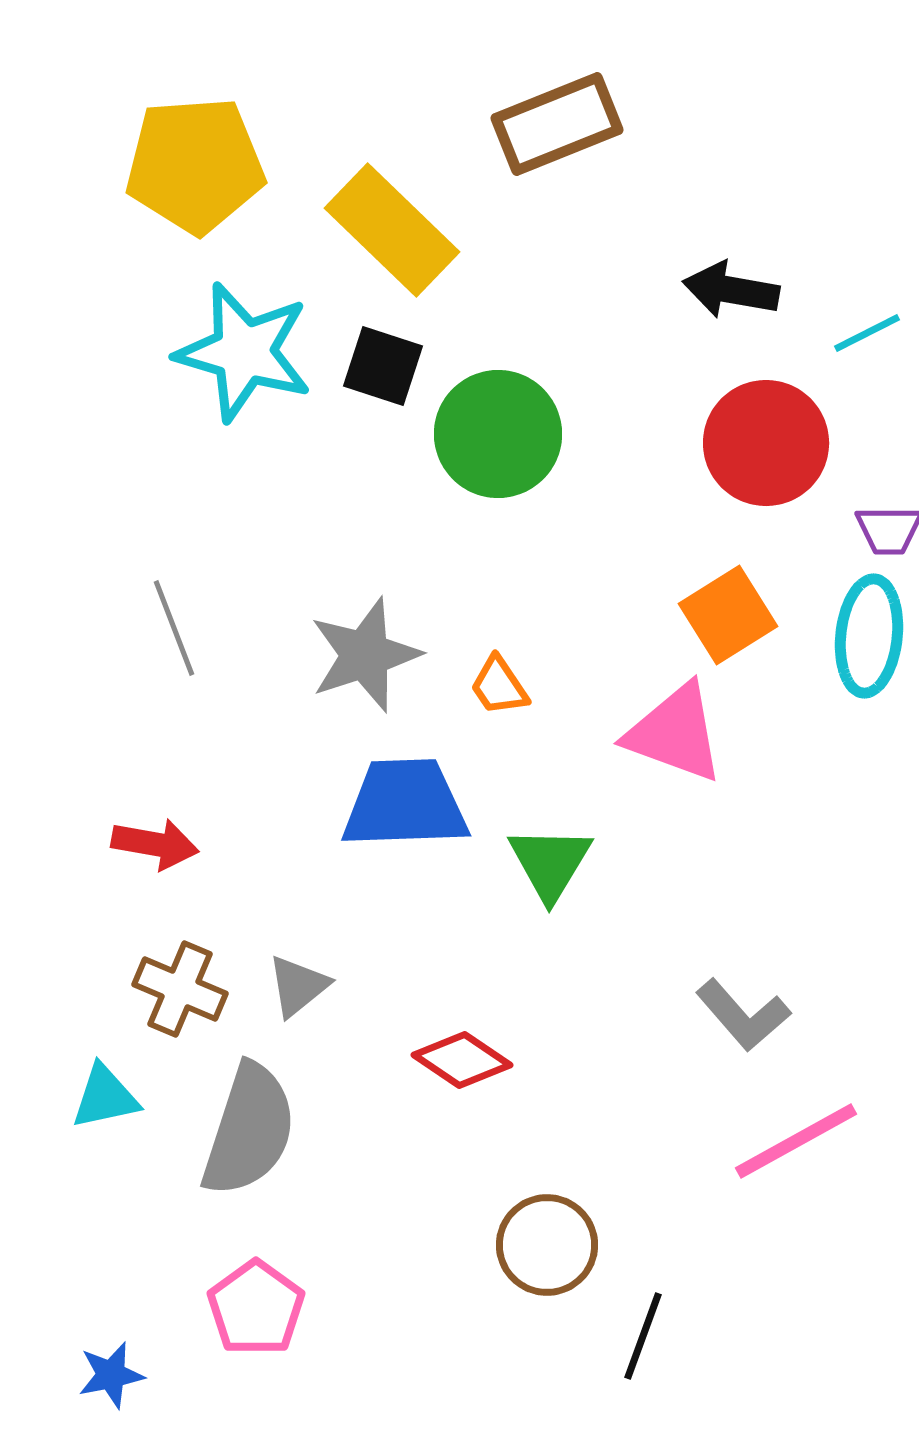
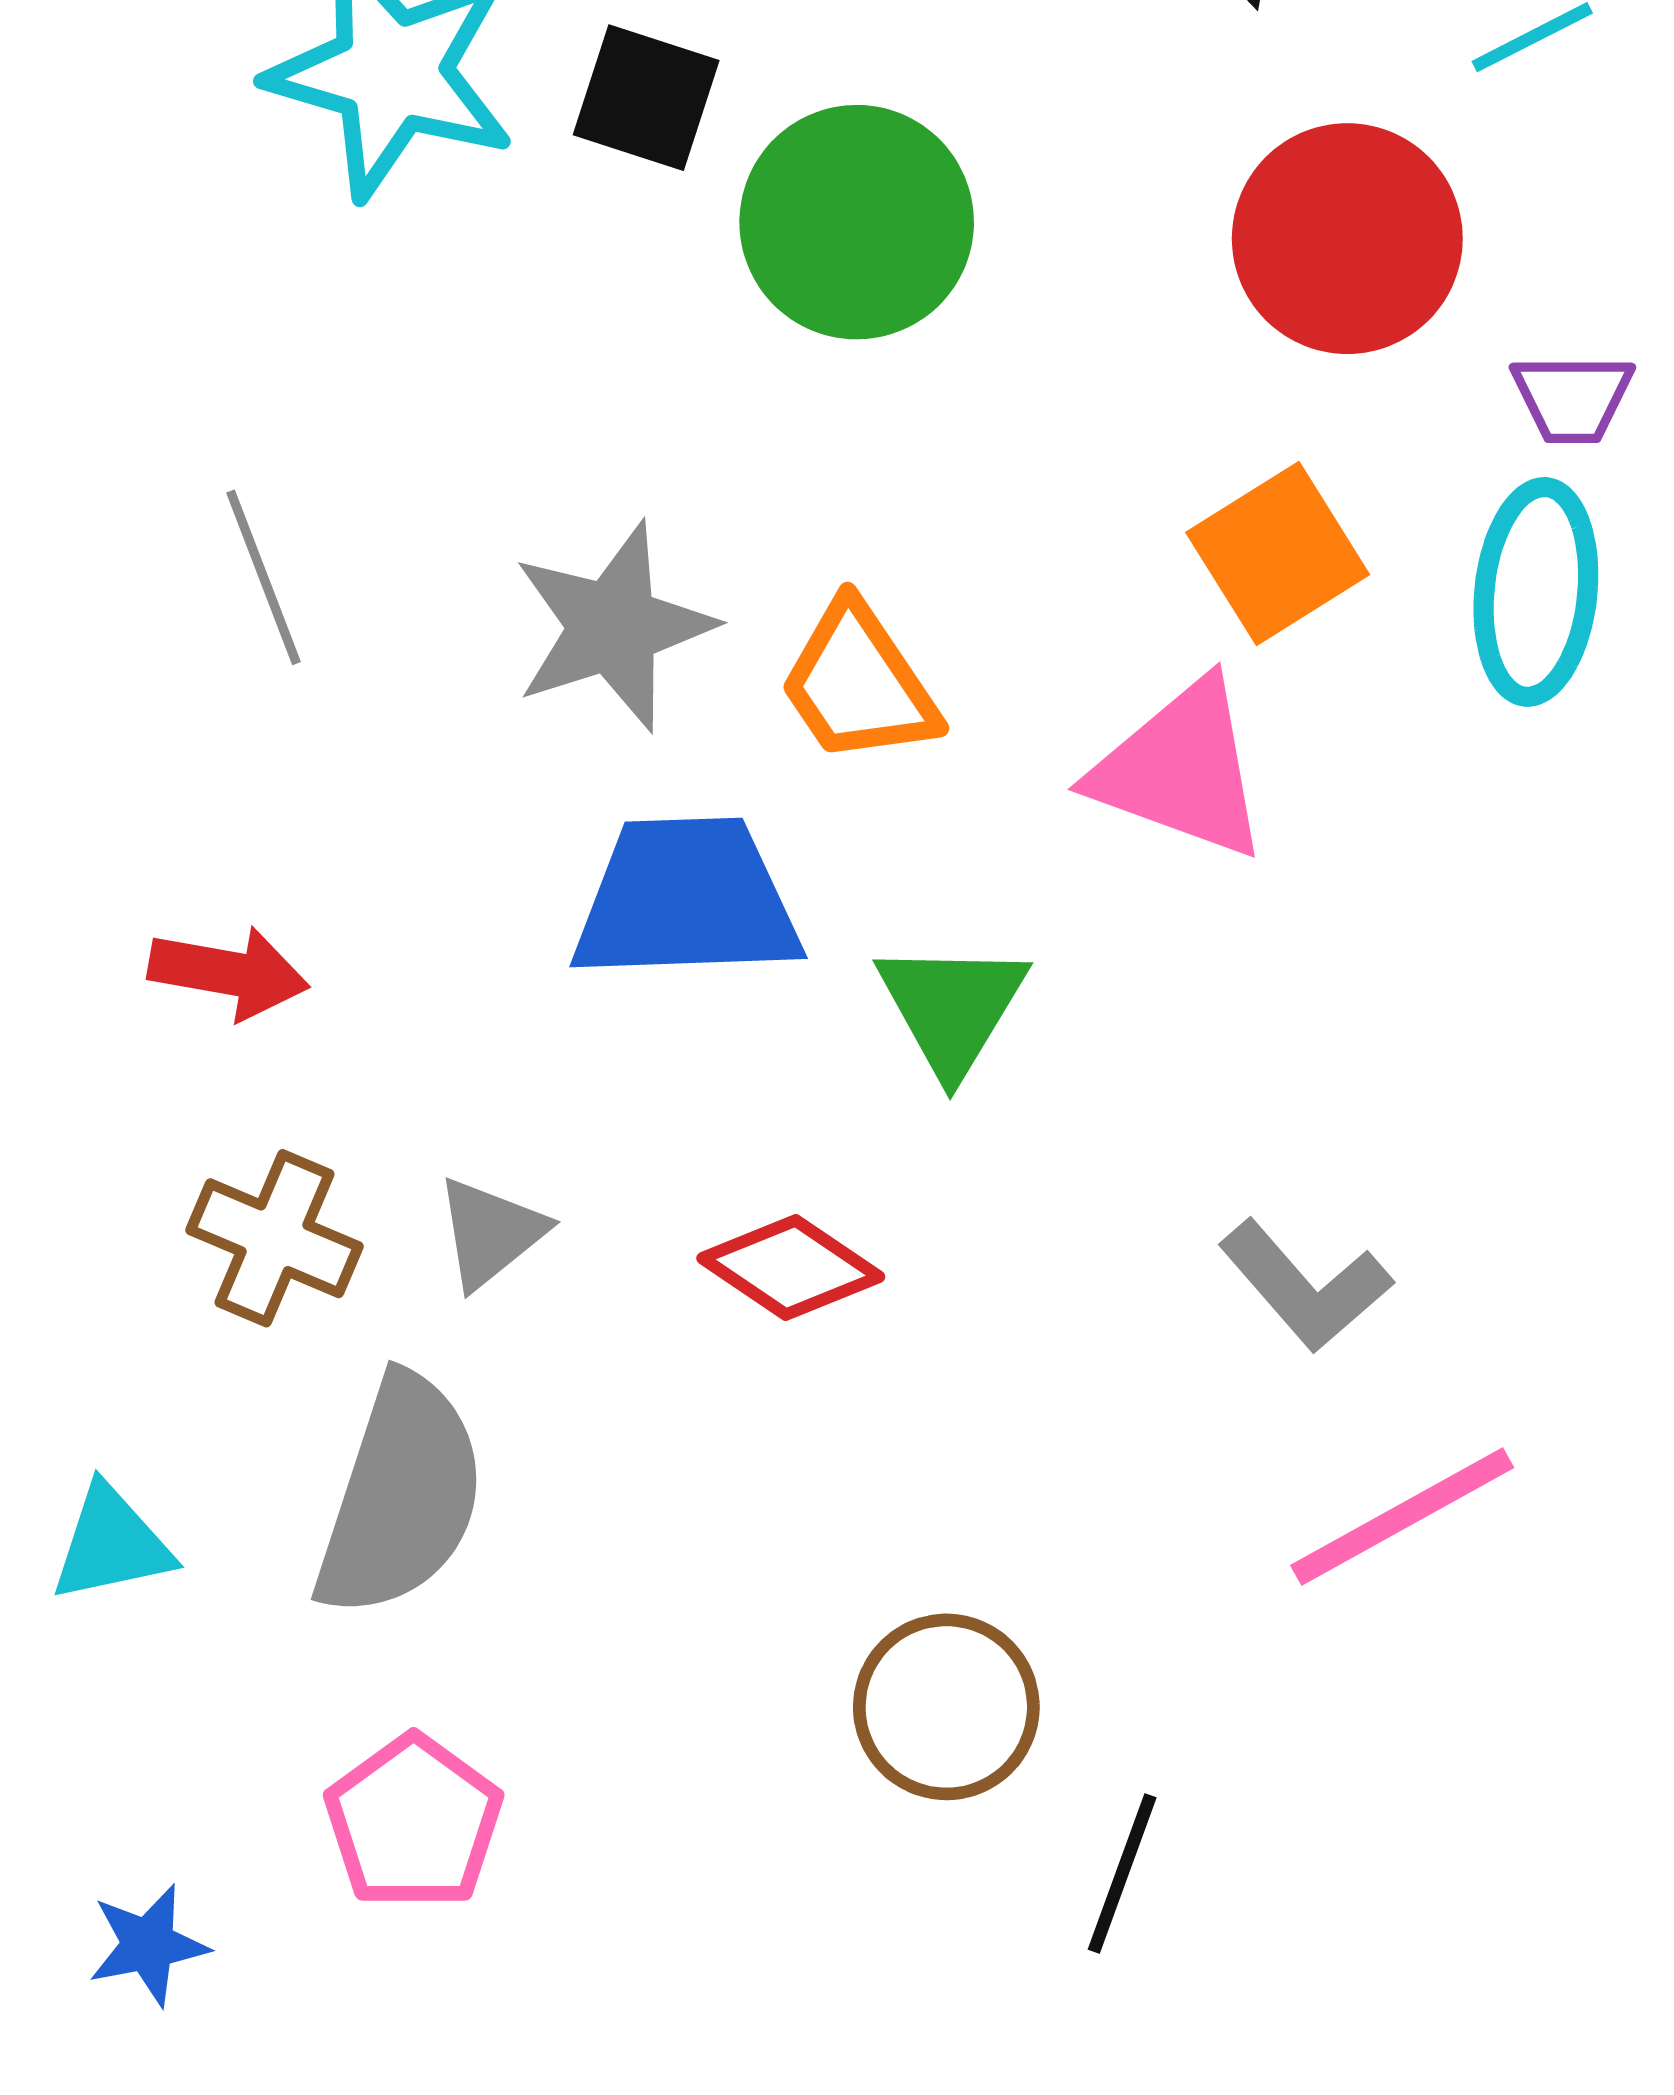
orange trapezoid: (499, 686) -> (858, 683), size x1.5
red diamond: (462, 1060) -> (791, 1268), moved
cyan triangle: (105, 1097) -> (112, 1544), moved

